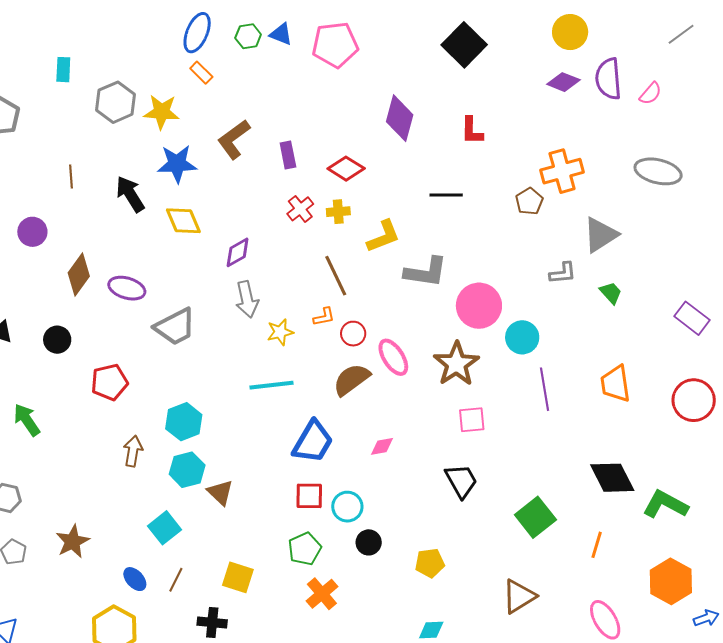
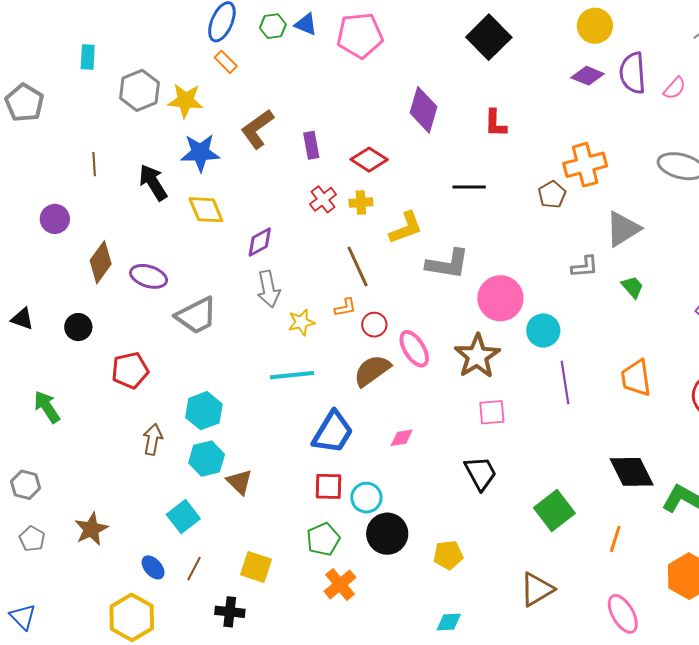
black circle: (369, 542) -> (387, 534), size x1.6

